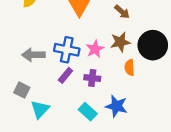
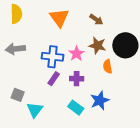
brown star: (120, 42) -> (97, 45), turned 30
gray arrow: (33, 55) -> (15, 49), moved
blue star: (116, 106) -> (100, 100), turned -30

